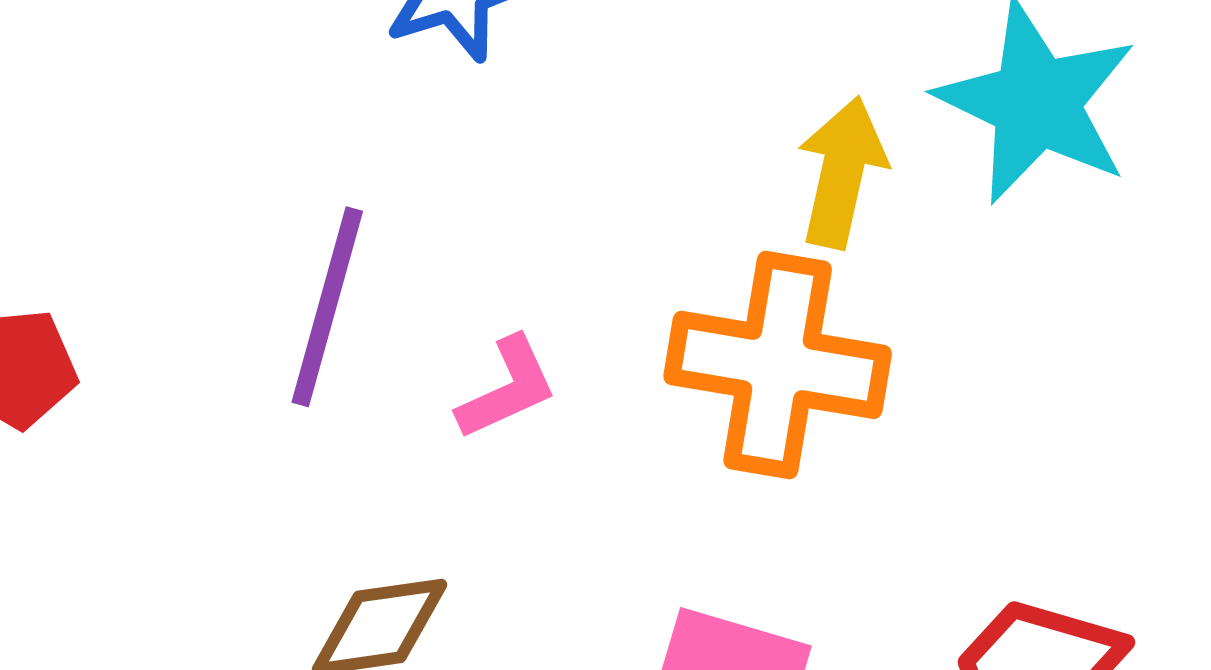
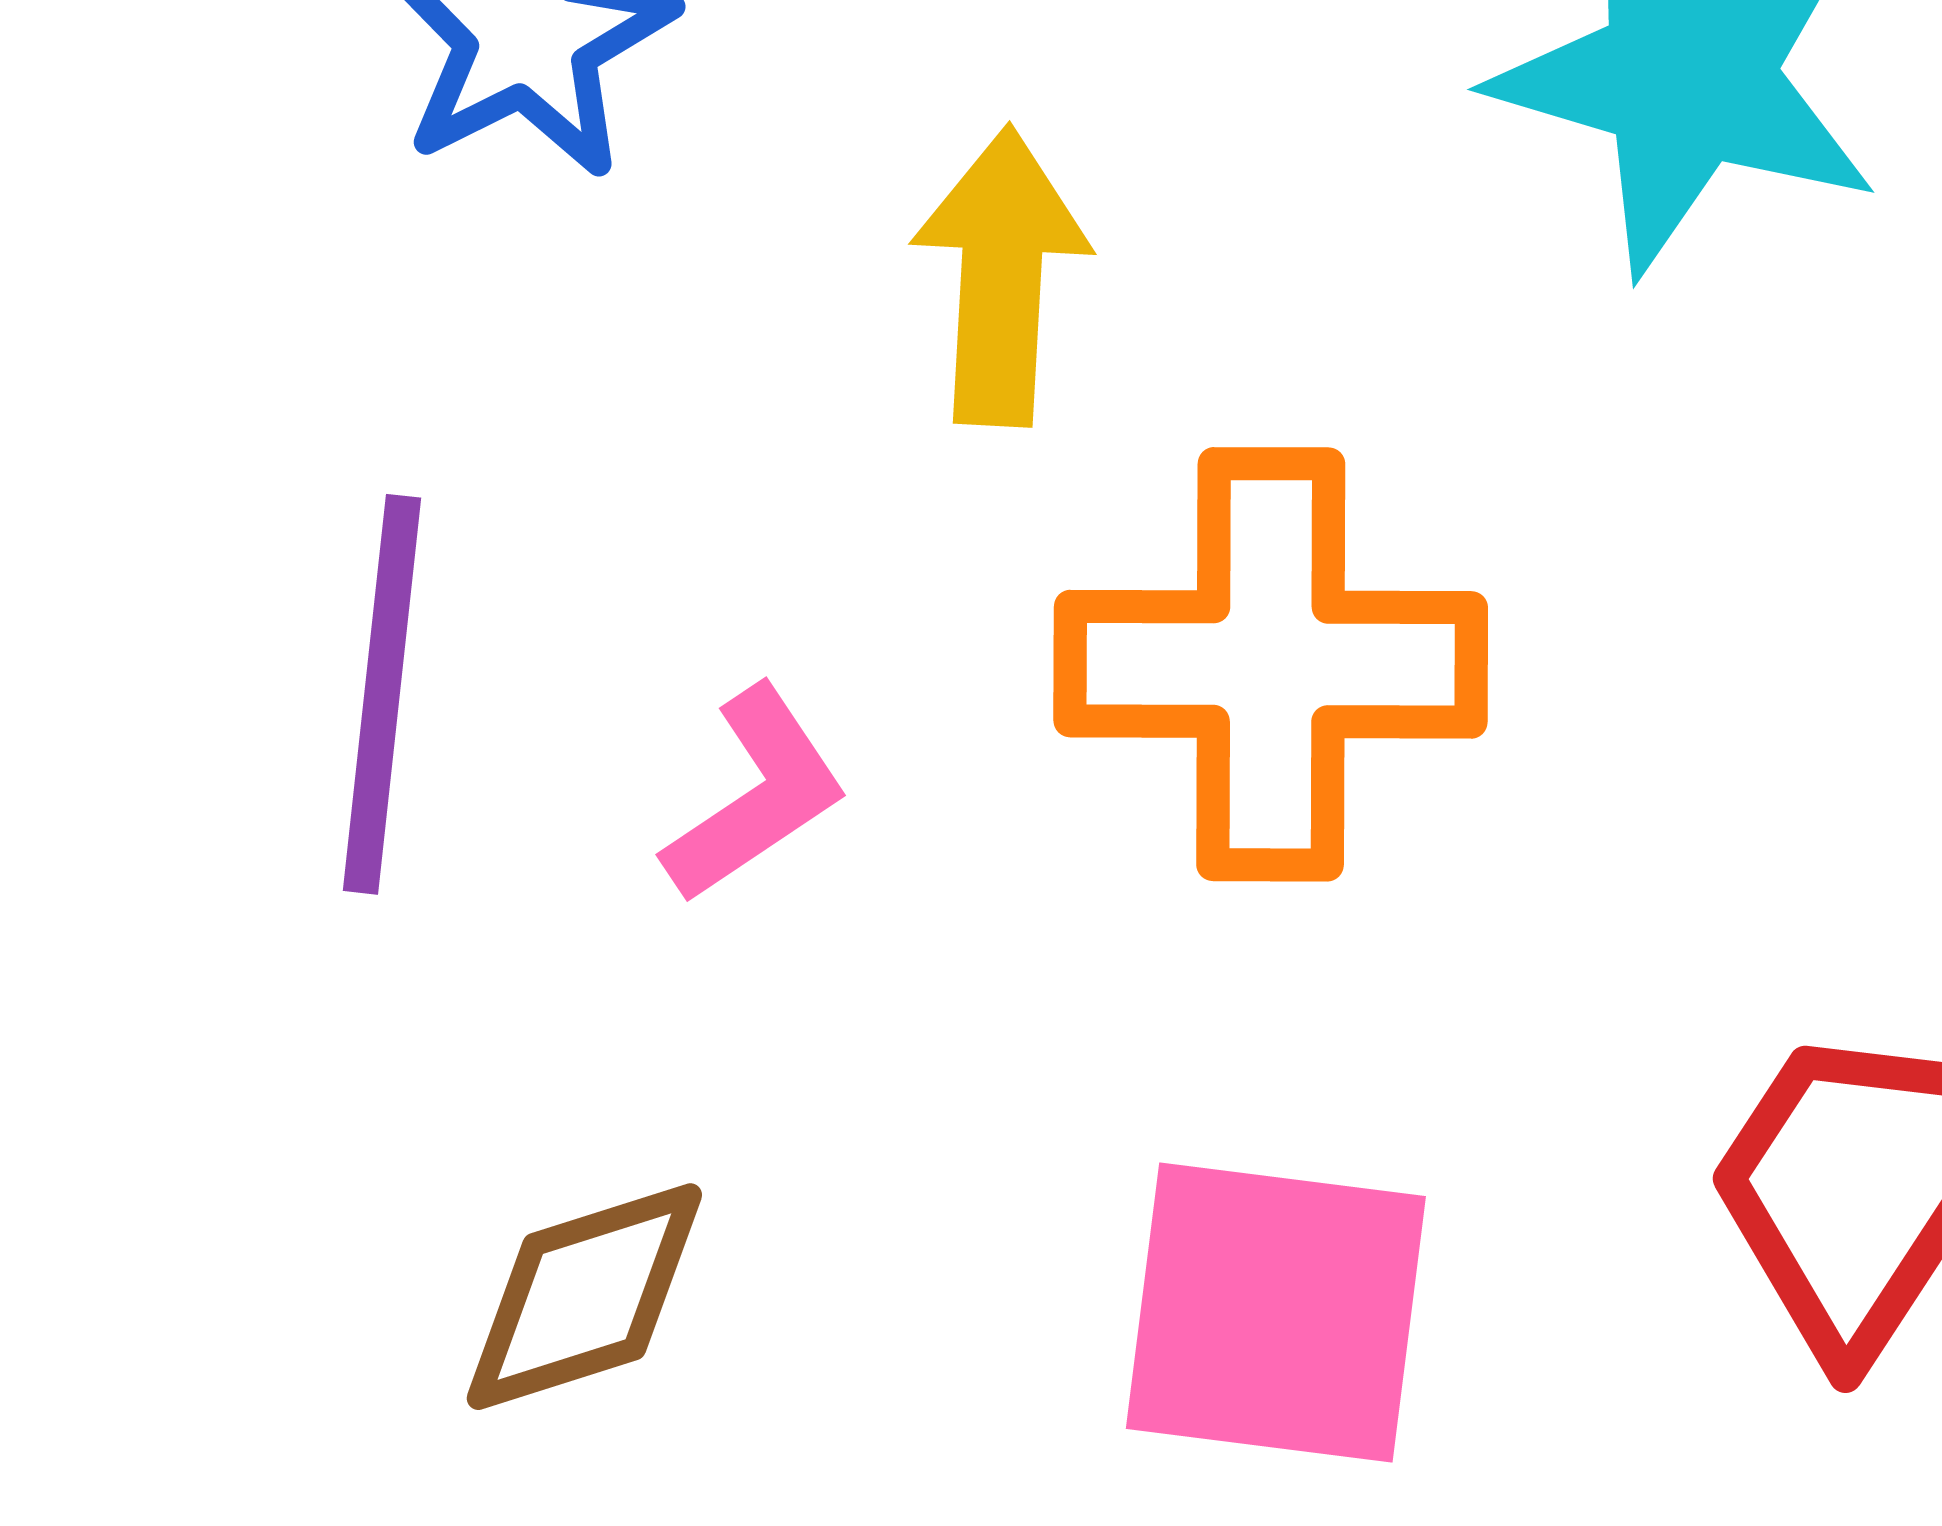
yellow arrow: (842, 172) -> (1001, 276), moved

